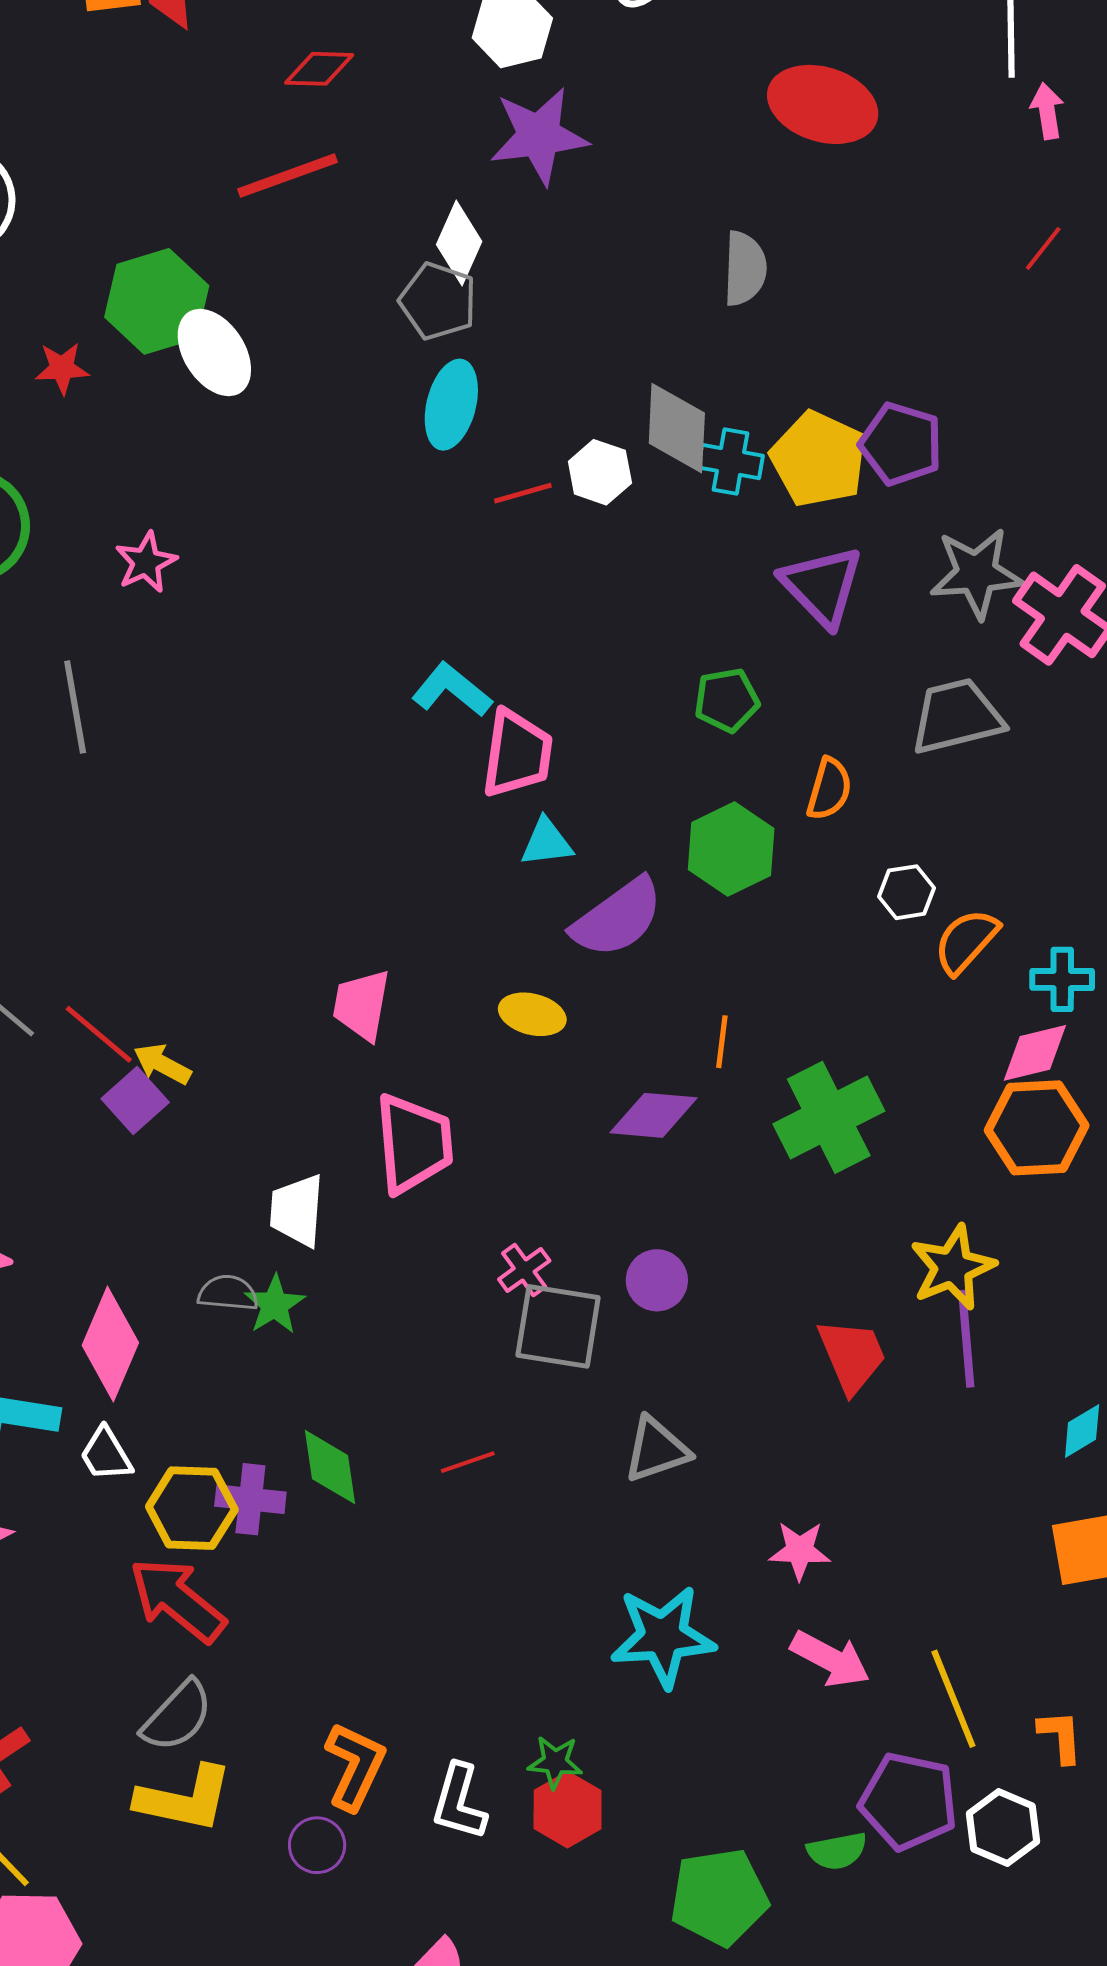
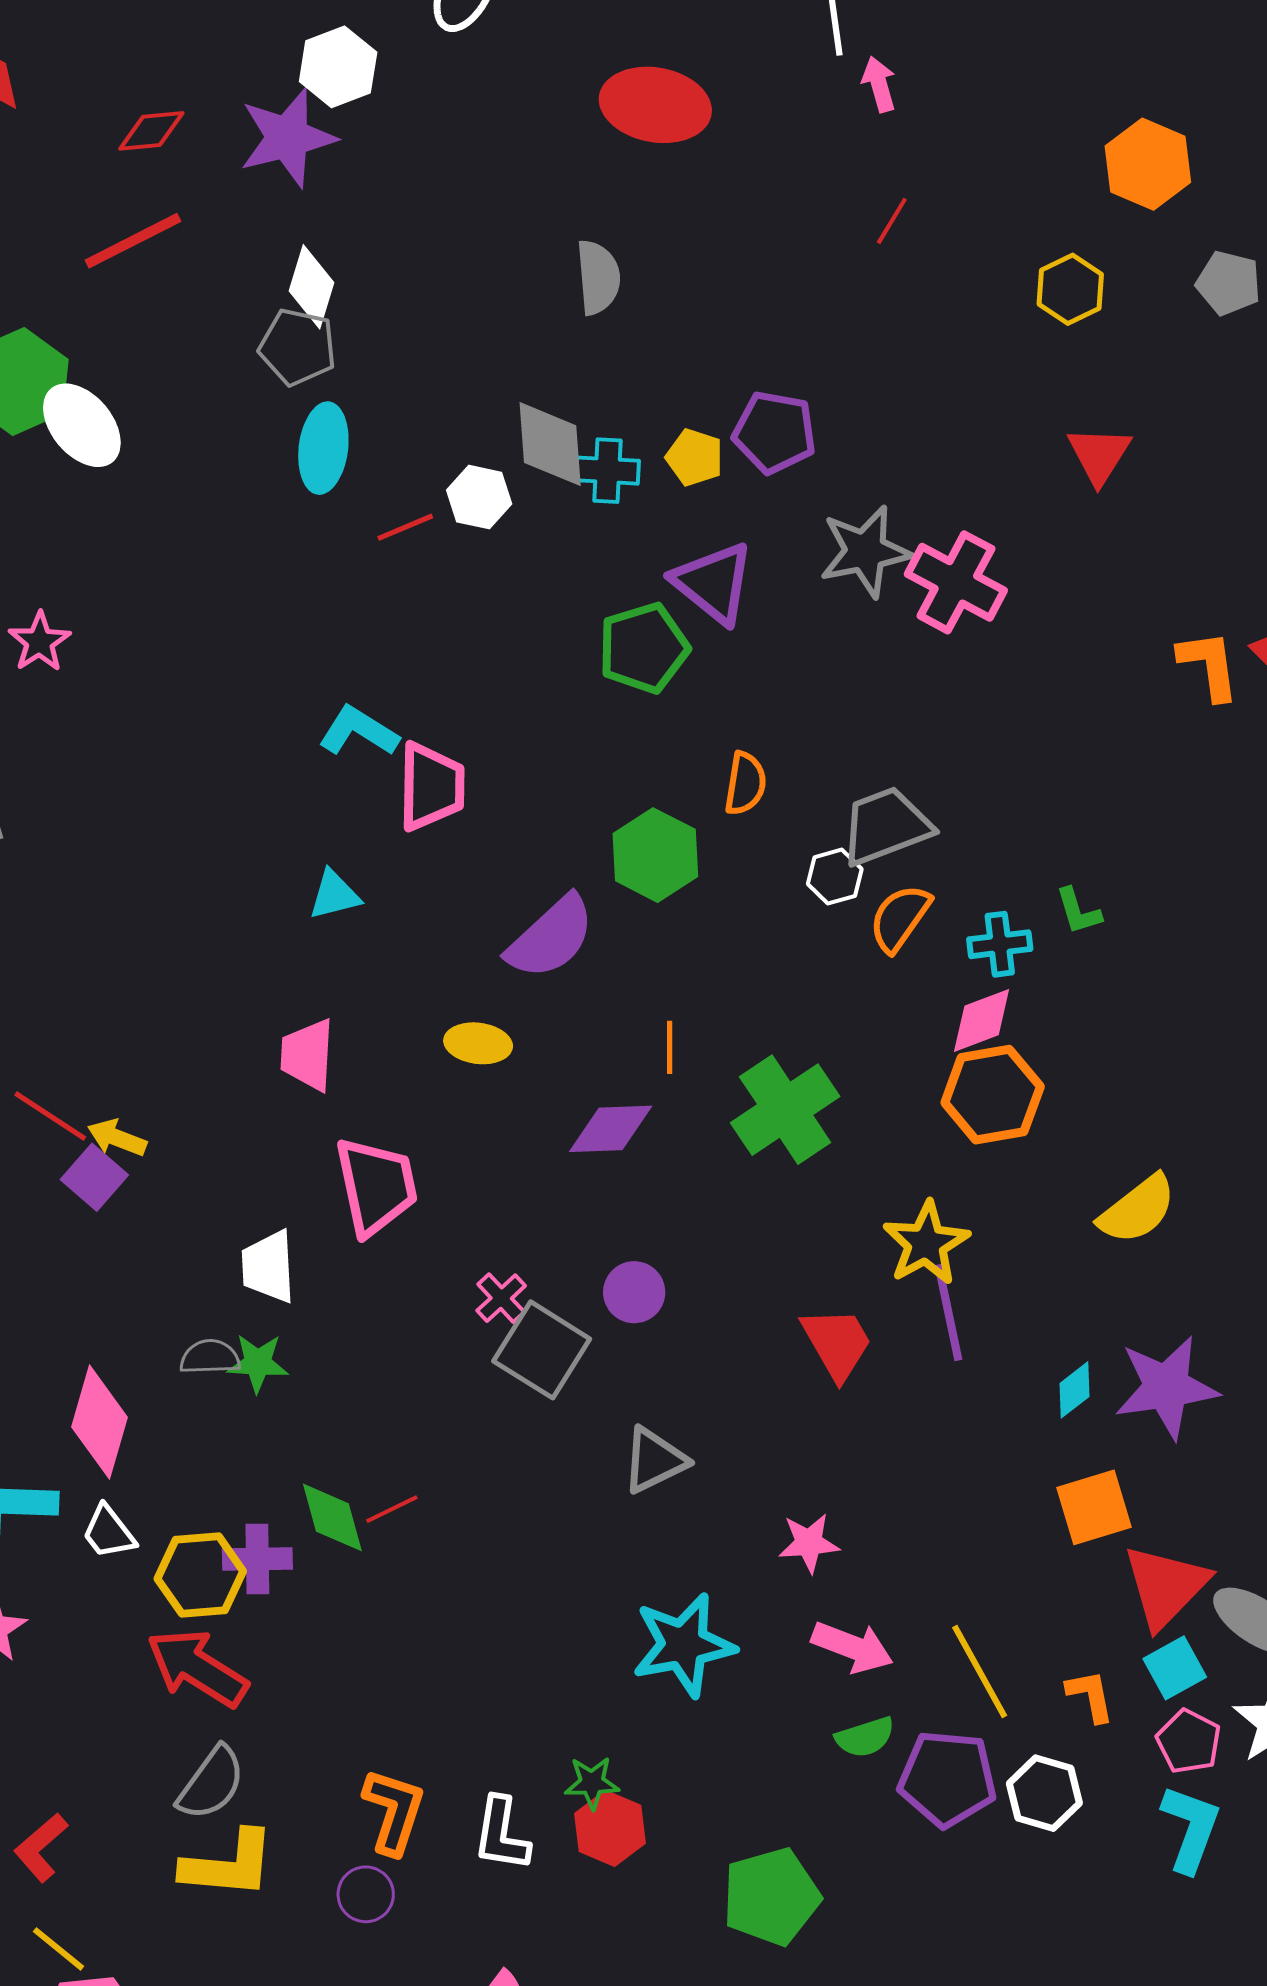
purple star: (539, 136) -> (287, 138), moved
yellow pentagon: (819, 459) -> (695, 457), size x0.6
green pentagon: (727, 700) -> (644, 648), moved, size x1.4
gray trapezoid: (957, 716) -> (886, 826), moved
cyan triangle: (547, 842) -> (334, 895), moved
green star: (275, 1305) -> (258, 1363), turned -30
gray square: (558, 1326) -> (542, 1350), turned 30
red line: (468, 1462) -> (392, 1509), moved
green semicircle: (837, 1851) -> (865, 1737), moved

